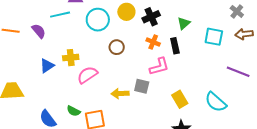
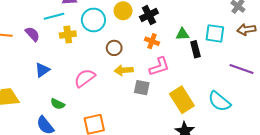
green triangle: (184, 23) -> (183, 34), moved, turned 40
black rectangle: (175, 46) -> (195, 49), moved
yellow cross: (71, 58) -> (68, 35), moved
yellow arrow: (120, 94) -> (124, 70), moved
yellow rectangle: (180, 99) -> (182, 100), size x1.4
green semicircle: (74, 111) -> (58, 104), moved

